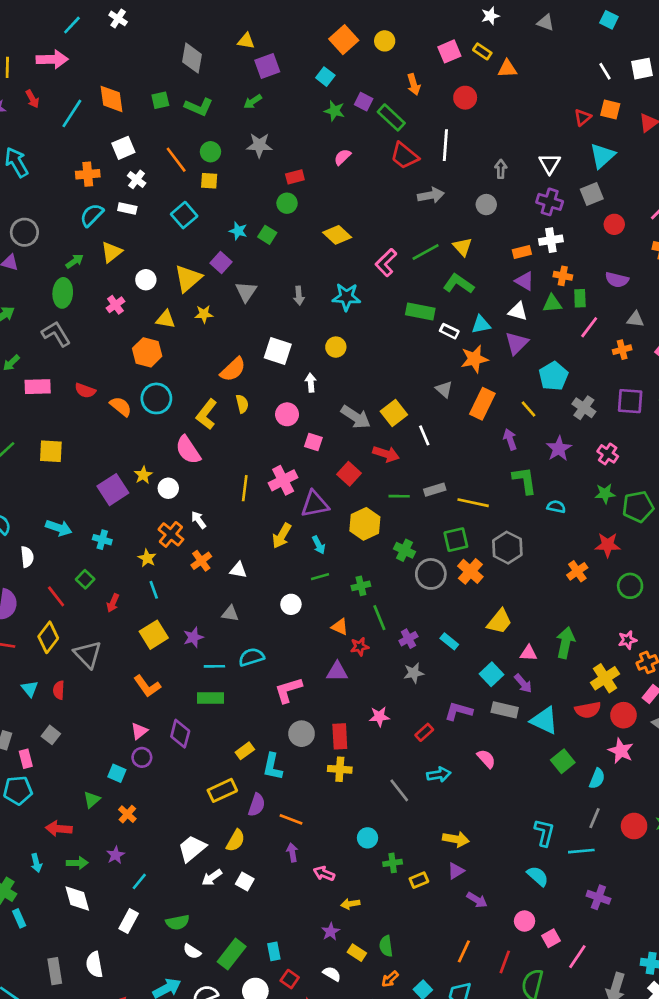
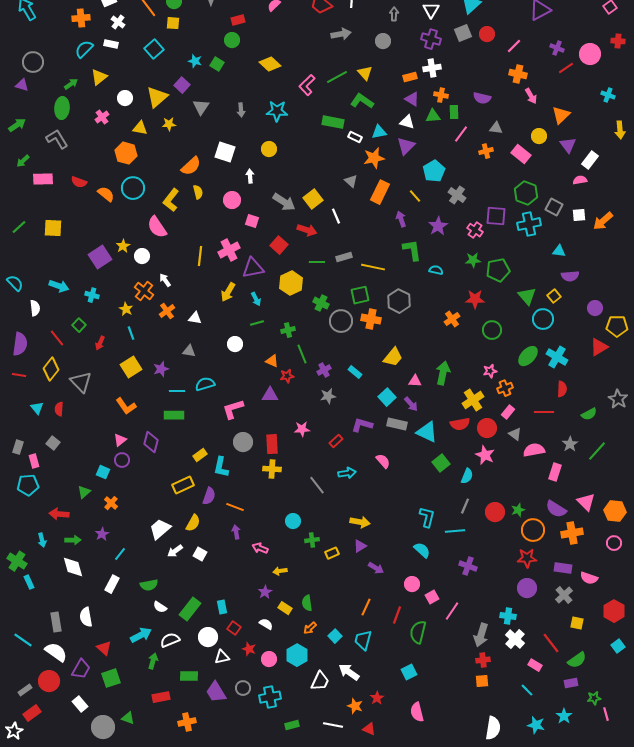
red circle: (614, 224) -> (487, 34), moved
purple square: (630, 401) -> (496, 216), moved
orange cross: (470, 571) -> (371, 319), turned -30

